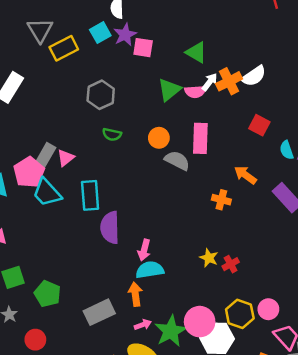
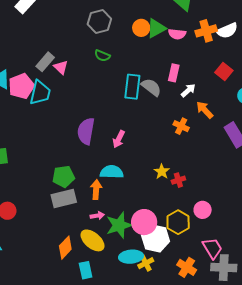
white arrow: (210, 82) -> (188, 90), moved
orange circle: (159, 138) -> (141, 28), moved
pink rectangle: (200, 138) -> (174, 73), size x0.7
pink triangle: (66, 158) -> (61, 67), turned -49
pink pentagon: (29, 172) -> (21, 86), moved
cyan trapezoid: (47, 193) -> (40, 93), turned -136
cyan rectangle: (90, 195) -> (132, 87), moved
pink arrow: (144, 250) -> (119, 139), moved
green pentagon: (47, 294) -> (63, 176), moved, turned 30
pink circle: (268, 309) -> (203, 210), moved

